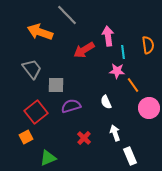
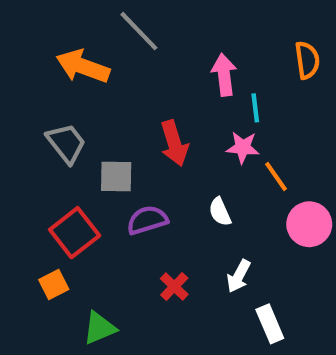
orange semicircle: (148, 45) -> (307, 60), moved
red arrow: (84, 50) -> (174, 143), moved, turned -75
white arrow: (115, 133) -> (239, 276), turned -133

